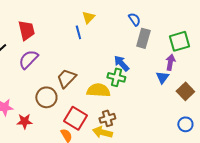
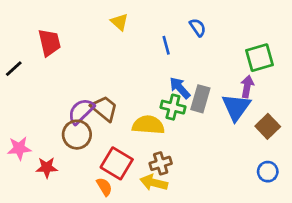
yellow triangle: (88, 17) -> (119, 22), moved, turned -32
blue line: (78, 32) -> (166, 45), moved
gray rectangle: (143, 38) -> (200, 99), moved
purple semicircle: (28, 59) -> (81, 111), moved
blue triangle: (162, 77) -> (236, 107), size x1.6
brown trapezoid: (66, 78) -> (104, 108), turned 85

